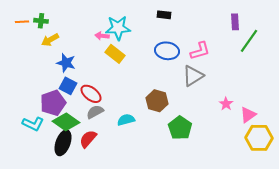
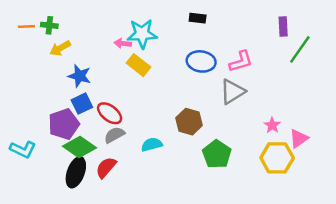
blue square: (68, 86) -> (82, 104), turned 36
cyan L-shape: (33, 124) -> (23, 149), moved
yellow hexagon: (259, 138) -> (277, 158), moved

